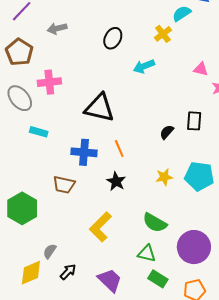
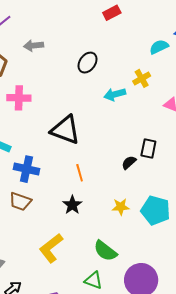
yellow cross: (163, 34) -> (142, 78), moved
black rectangle: (194, 121) -> (148, 148), moved
blue cross: (84, 152) -> (26, 169), moved

